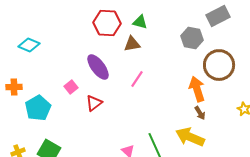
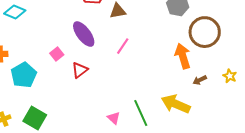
brown arrow: (200, 113) -> (200, 80), moved, turned 96

